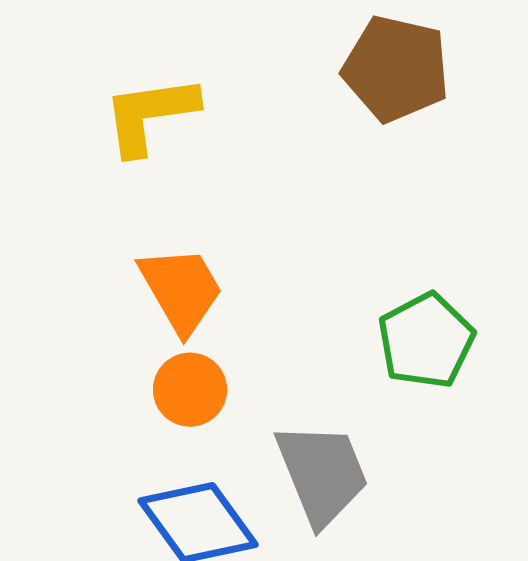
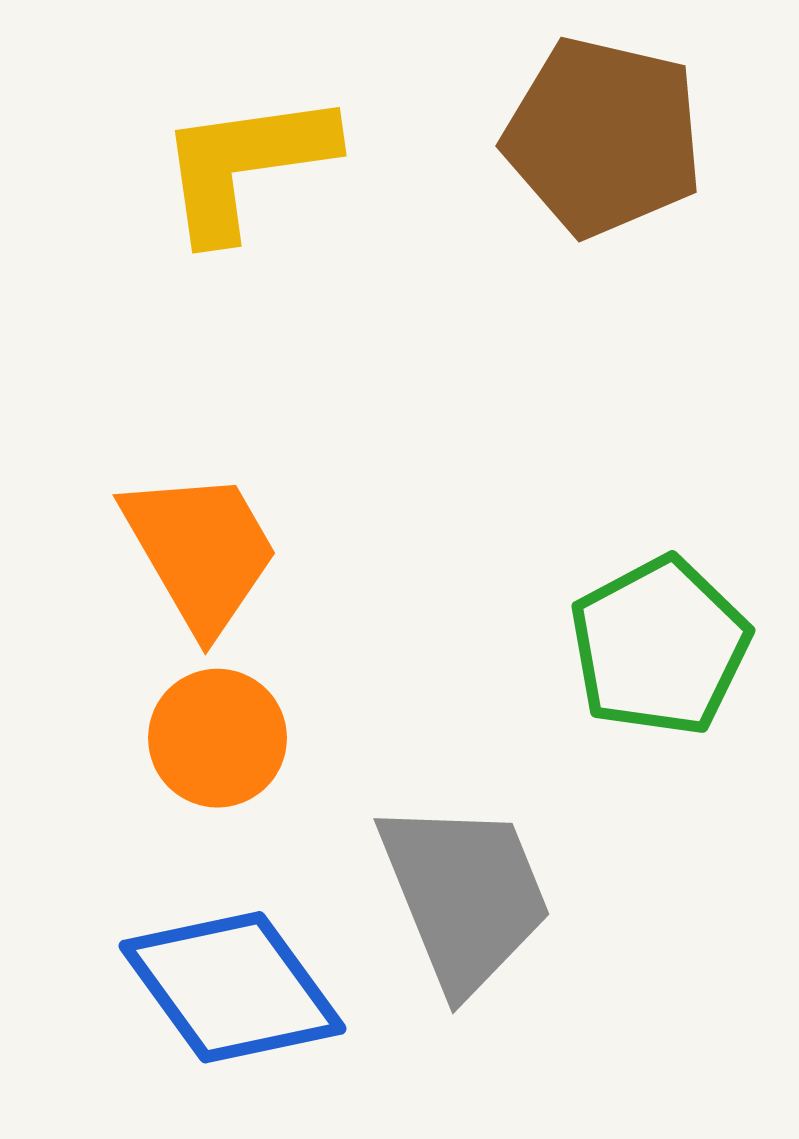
yellow L-shape: (150, 115) -> (246, 165), moved

